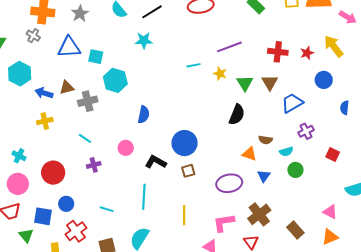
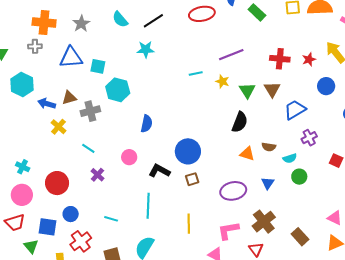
gray cross: (33, 36) -> (35, 46), turned -32
yellow cross: (45, 121) -> (58, 127), moved, turned -35
orange triangle: (249, 154) -> (247, 154), moved
purple cross: (94, 165) -> (97, 175), turned -32

